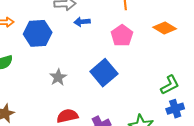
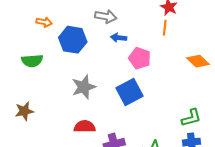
pink pentagon: (122, 36) -> (140, 58), moved, turned -30
gray star: (58, 77) -> (84, 87), size x1.4

